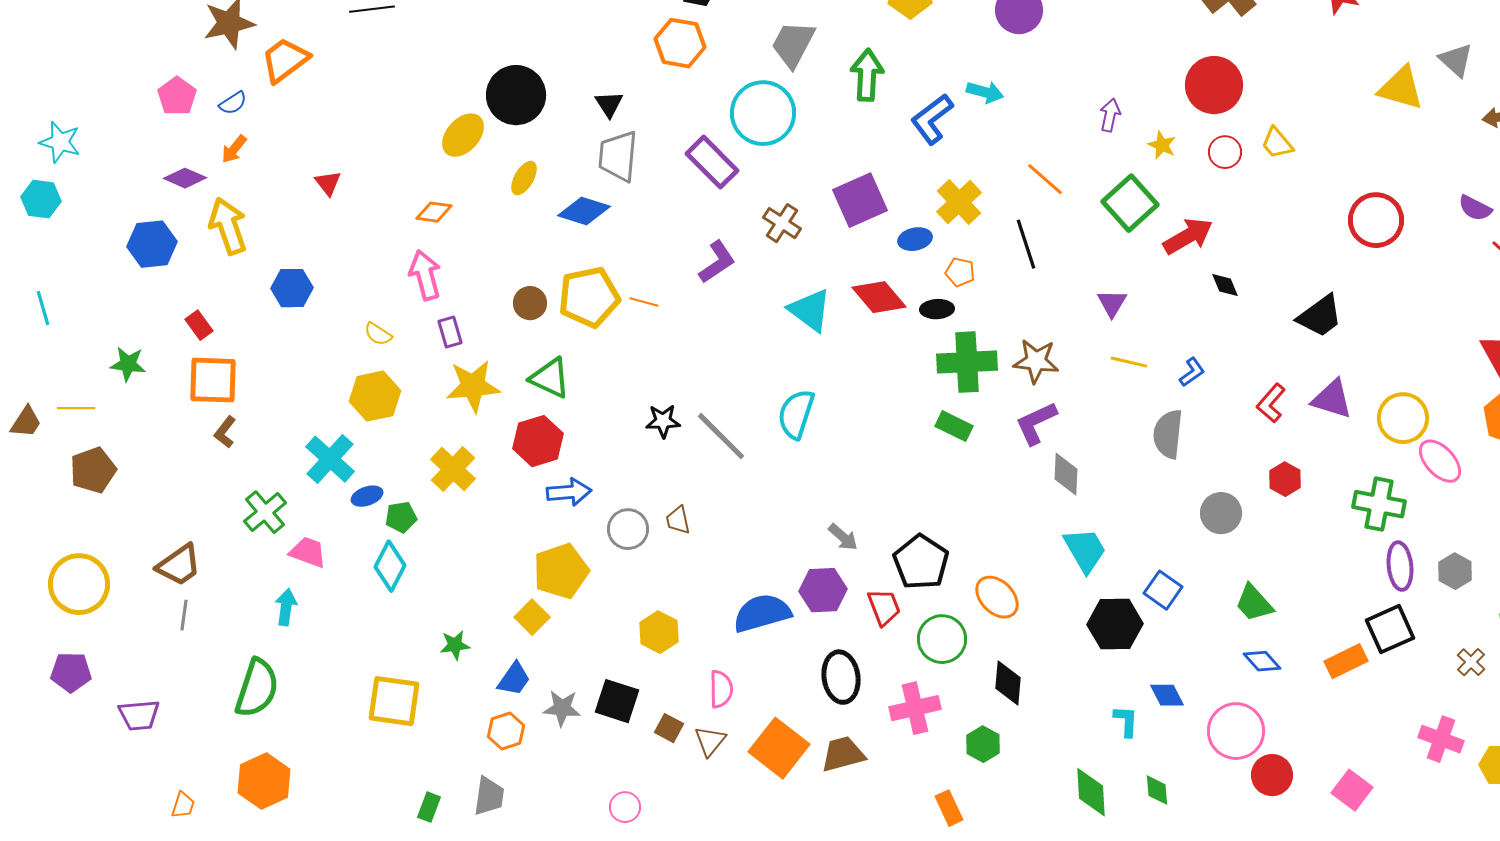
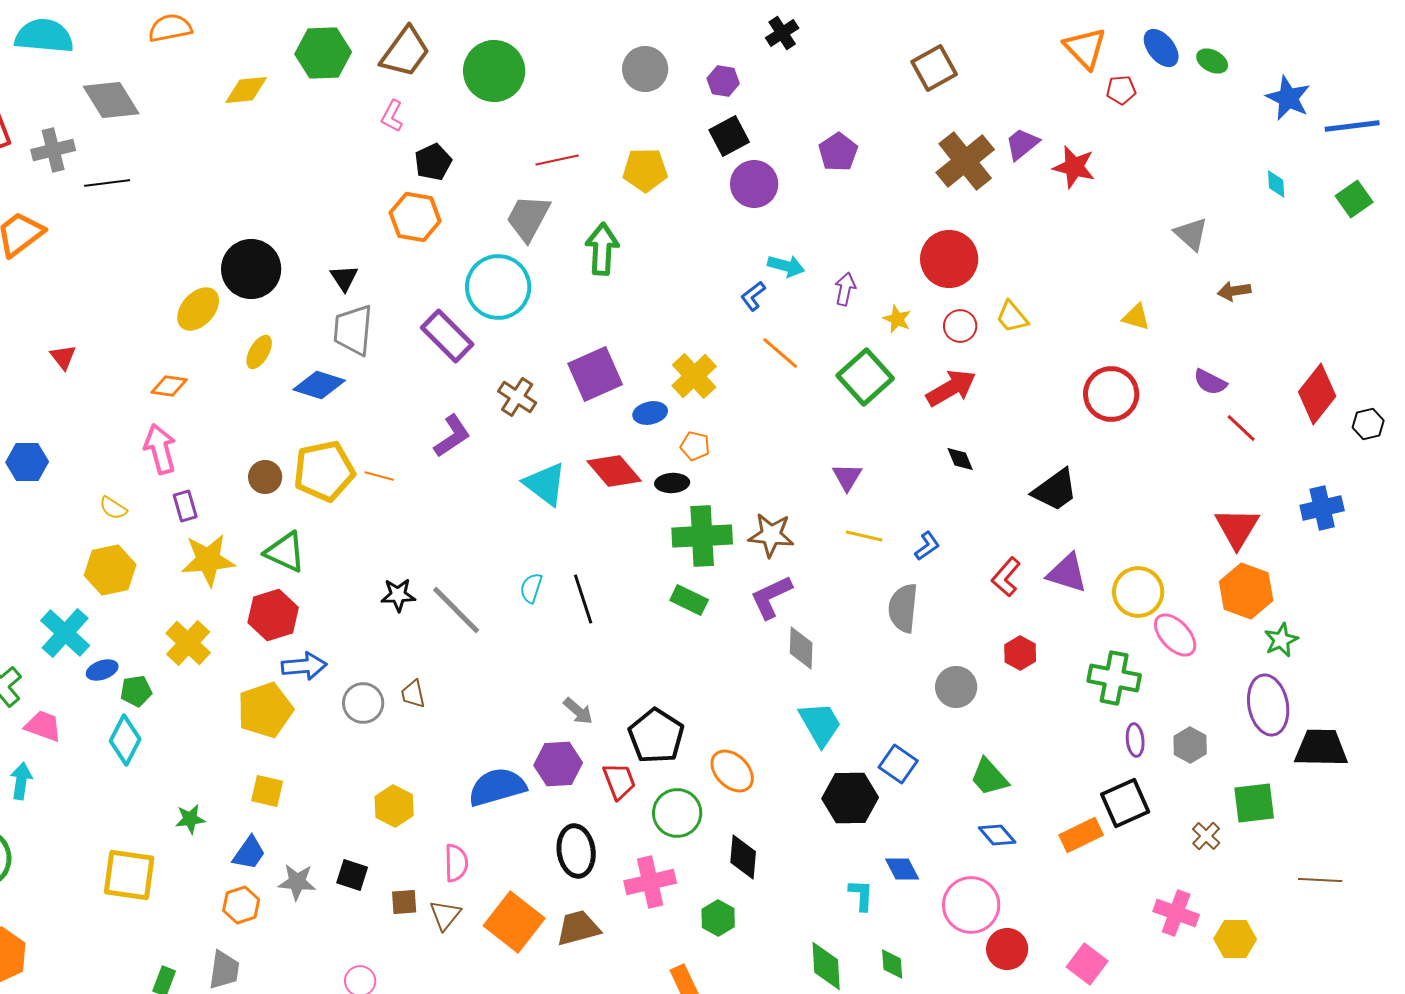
yellow triangle: (1401, 88) -> (1136, 317), moved, size x0.6
cyan arrow: (985, 92) -> (786, 266), moved
blue L-shape: (932, 119) -> (753, 296), moved, size x0.6
red arrow: (1188, 236) -> (951, 388), moved
black line: (1026, 244) -> (583, 599), moved
cyan semicircle: (796, 414) -> (531, 588), size x0.6
purple ellipse: (1400, 566) -> (1135, 740), size x0.7
yellow pentagon: (561, 571) -> (265, 710), moved
yellow square: (532, 617) -> (267, 791), turned -32
black square: (617, 701) -> (352, 875), size x0.7
brown square: (669, 728) -> (404, 902), turned -32

